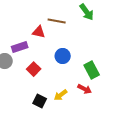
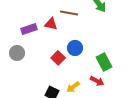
purple rectangle: (20, 47) -> (29, 29), moved
red square: (34, 69) -> (58, 58), moved

